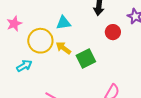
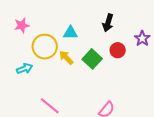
green square: (86, 58) -> (92, 59), moved, turned -30

